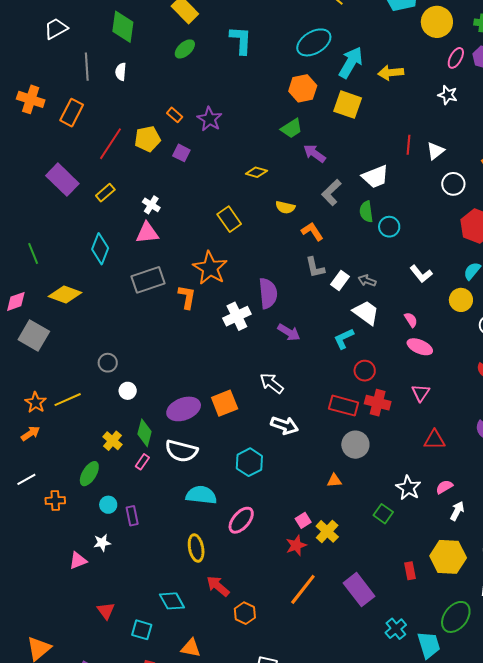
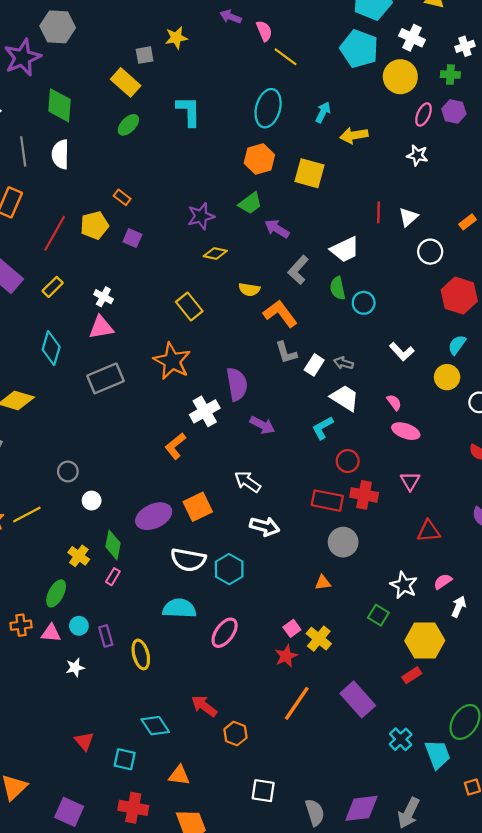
cyan ellipse: (314, 42) -> (268, 108), turned -40
cyan arrow: (351, 63) -> (323, 112), moved, size x0.6
white semicircle: (121, 72) -> (60, 154), size x1.5
purple star: (210, 119) -> (201, 216), moved, turned 30
orange L-shape: (312, 231) -> (280, 314), size x1.4
orange L-shape: (187, 297) -> (175, 446), moved, turned -135
white semicircle: (181, 451) -> (188, 560), moved
yellow ellipse: (196, 548) -> (141, 655), moved
yellow hexagon: (448, 557) -> (425, 641), moved
pink triangle: (78, 561) -> (51, 633), moved, turned 30
red rectangle: (410, 571) -> (412, 675), turned 72

